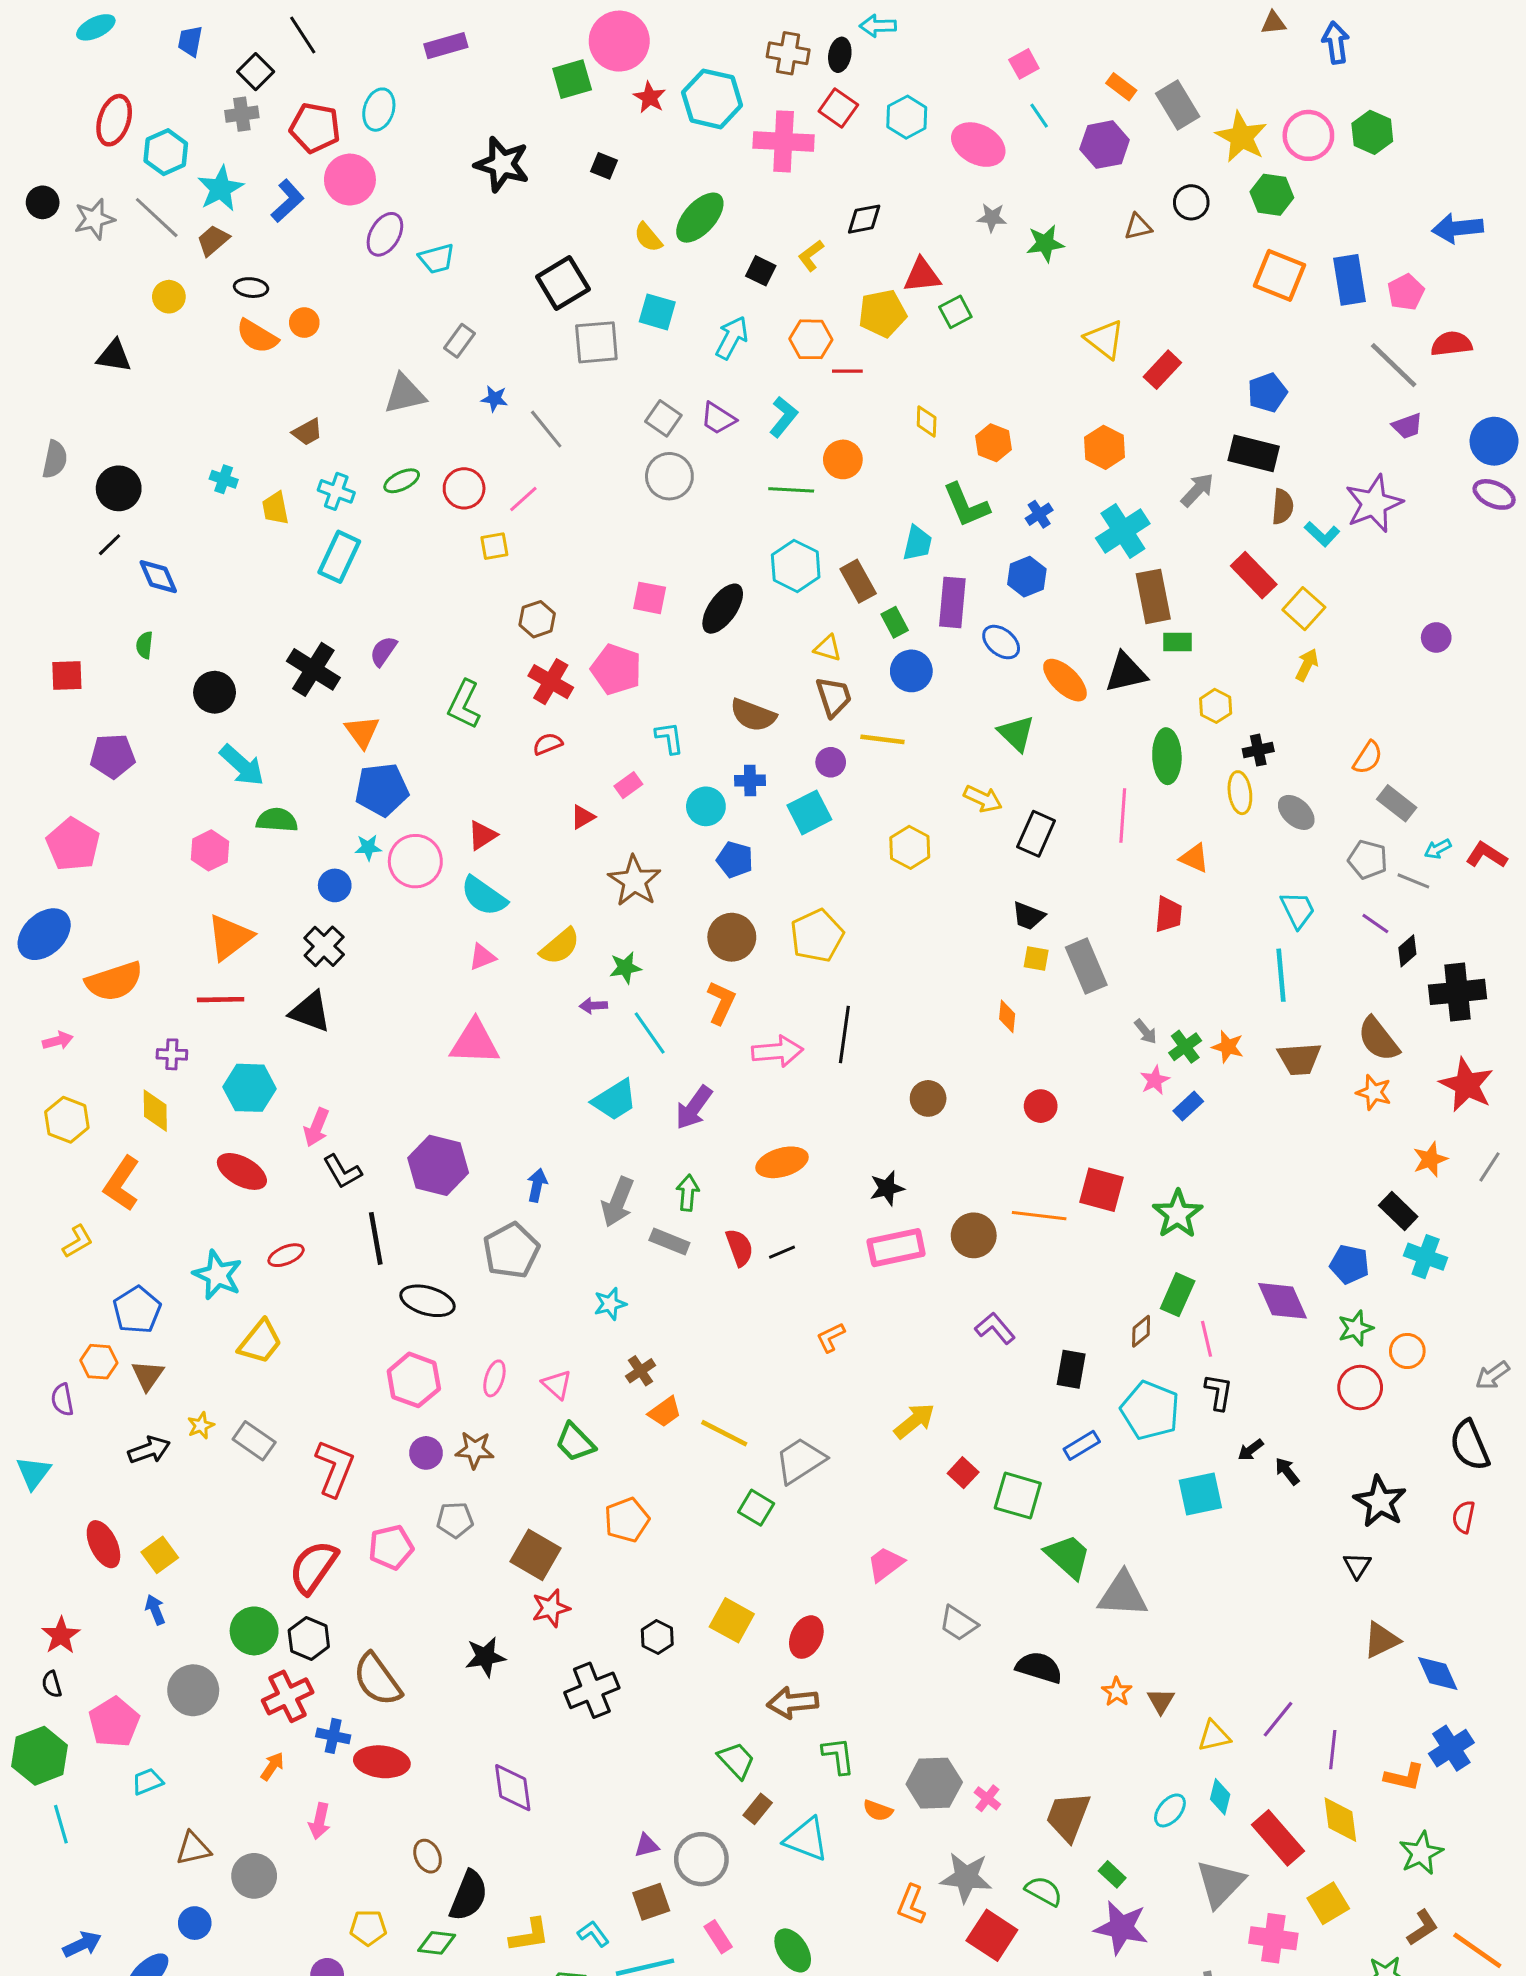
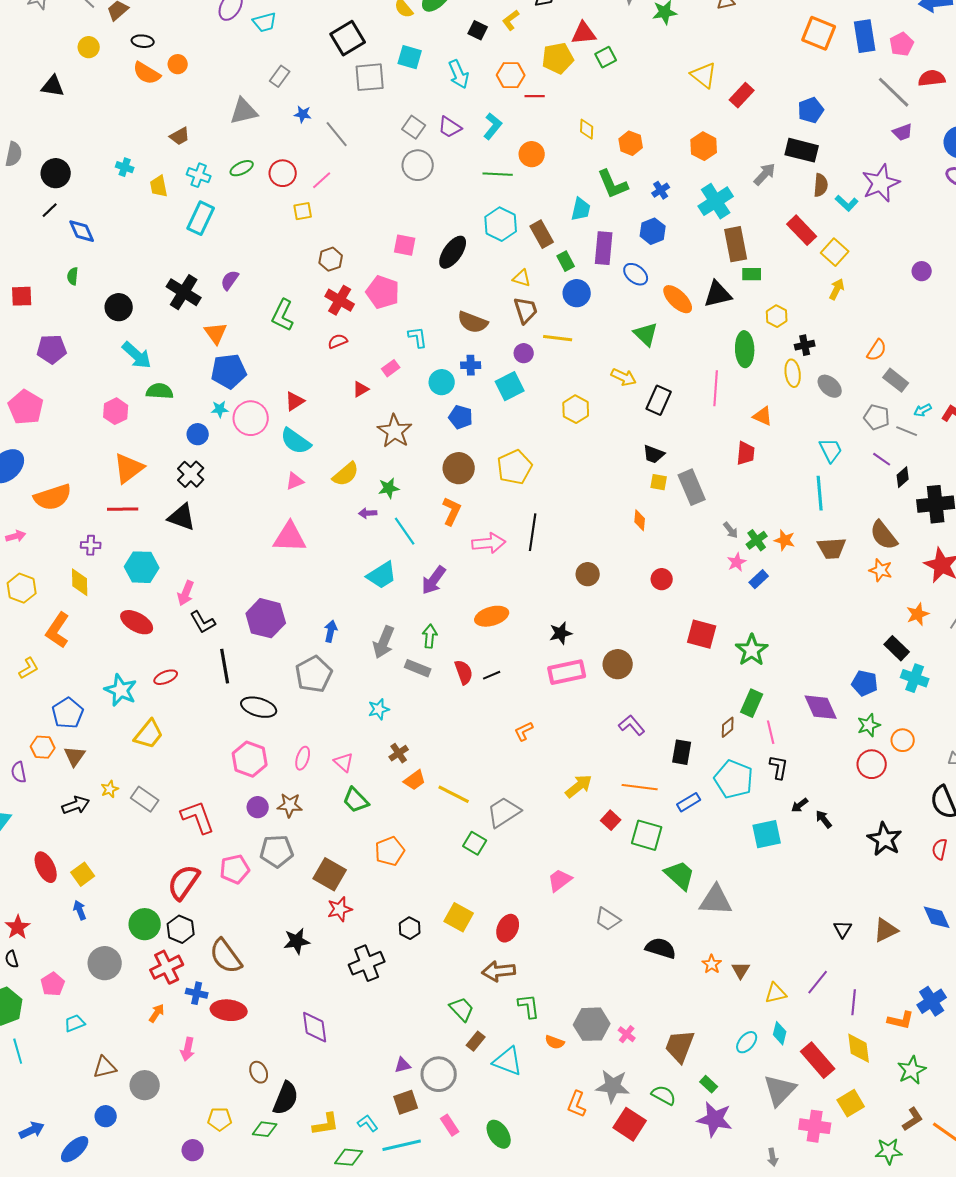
cyan arrow: (732, 338) -> (459, 74), turned 128
orange line: (1039, 1216) -> (640, 787), moved
red L-shape: (335, 1468) -> (198, 817), turned -42
gray pentagon: (455, 1520) -> (277, 851), size x1.4
black triangle: (1357, 1566) -> (843, 929), moved
blue diamond: (1438, 1674) -> (937, 917), moved
pink pentagon: (114, 1722) -> (53, 984), size x0.7

